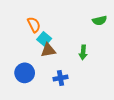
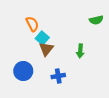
brown triangle: (48, 50) -> (46, 49), turned -42

